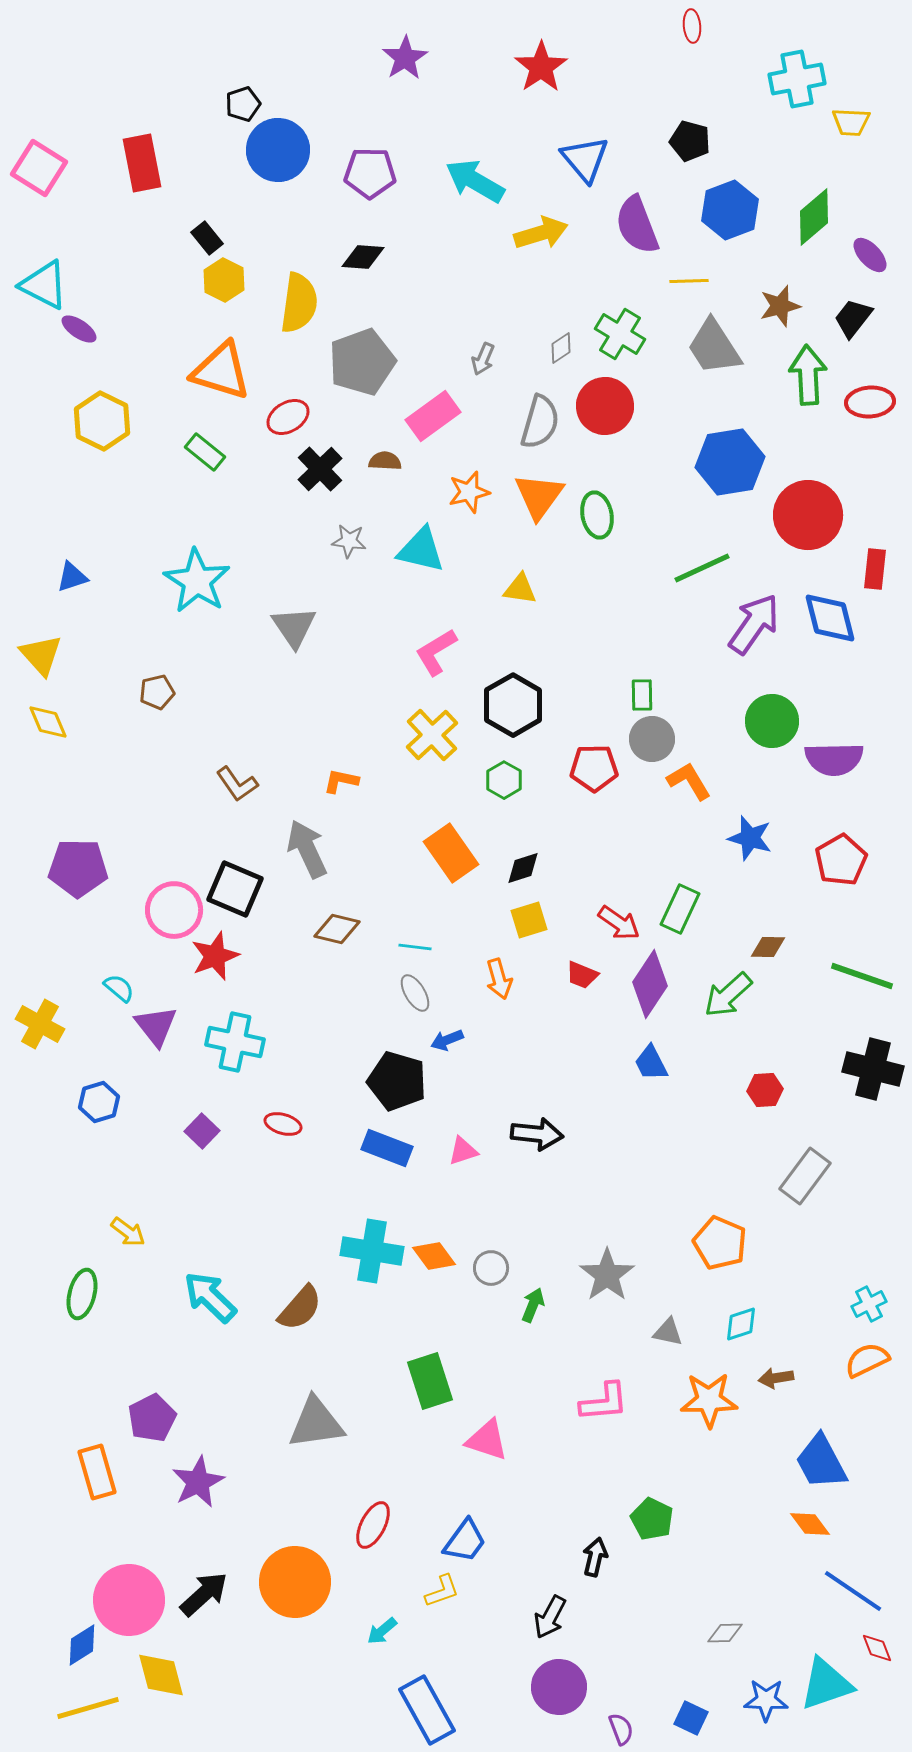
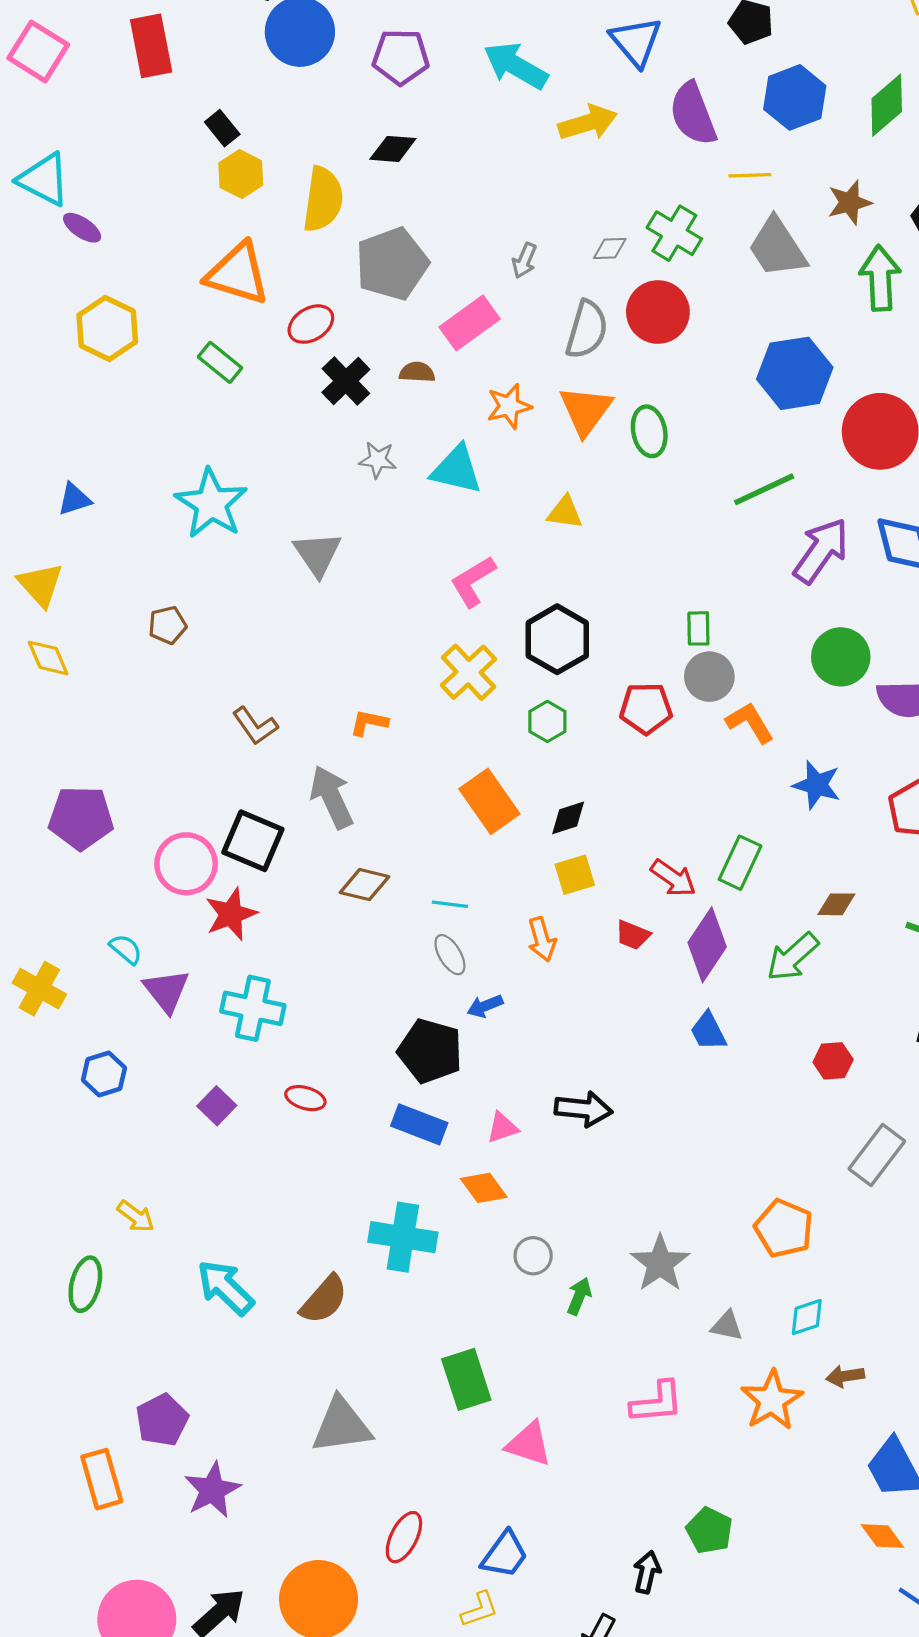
gray diamond: (561, 348) -> (610, 249), turned 32
orange diamond: (434, 1256) -> (484, 1188), moved
orange star: (709, 1400) -> (772, 1400), turned -30

